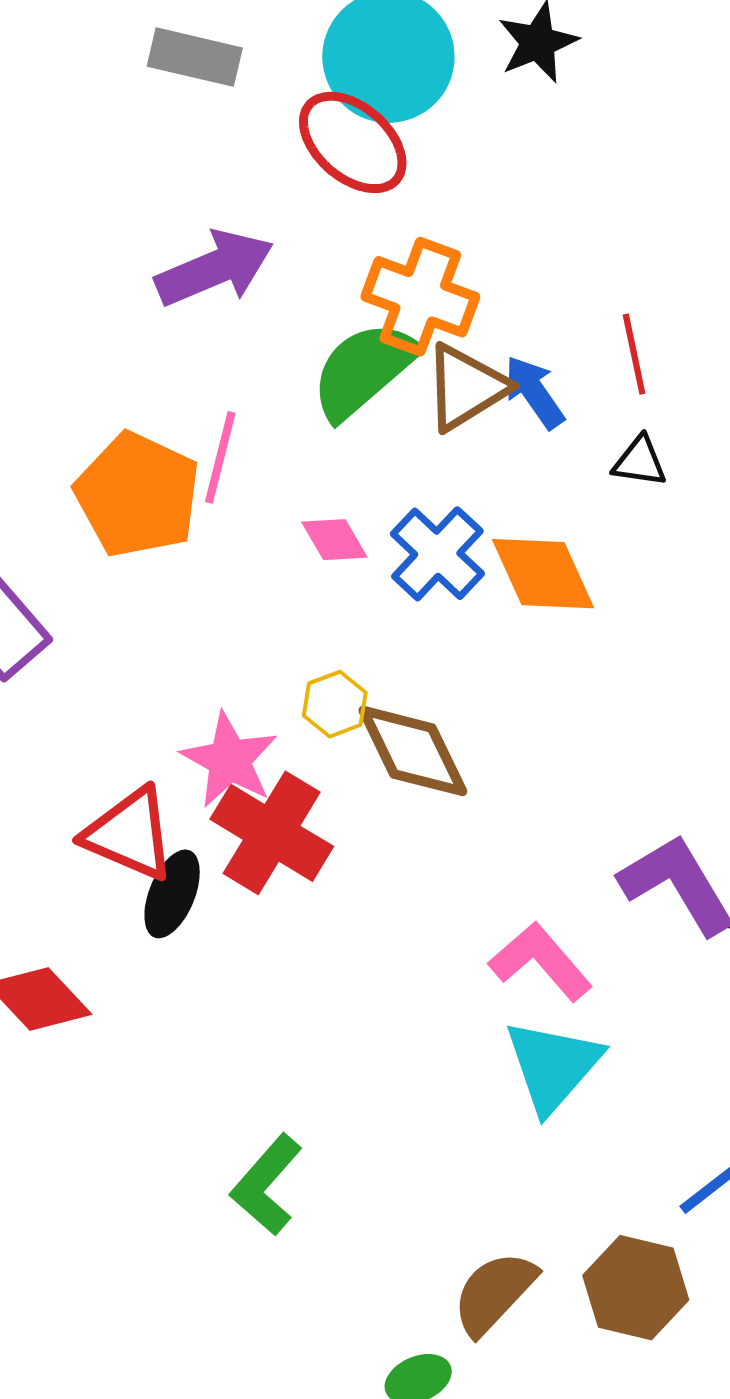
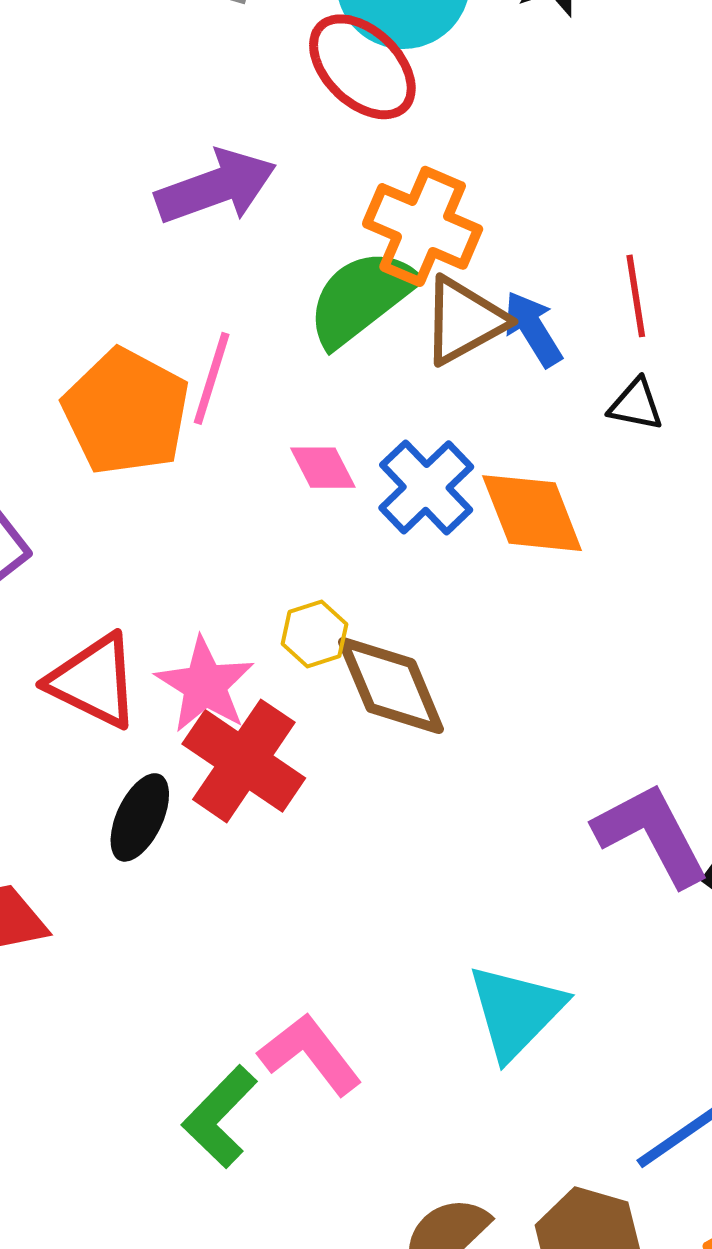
red triangle: (130, 834) -> (94, 681), moved
pink L-shape: (541, 962) -> (310, 1054), moved

